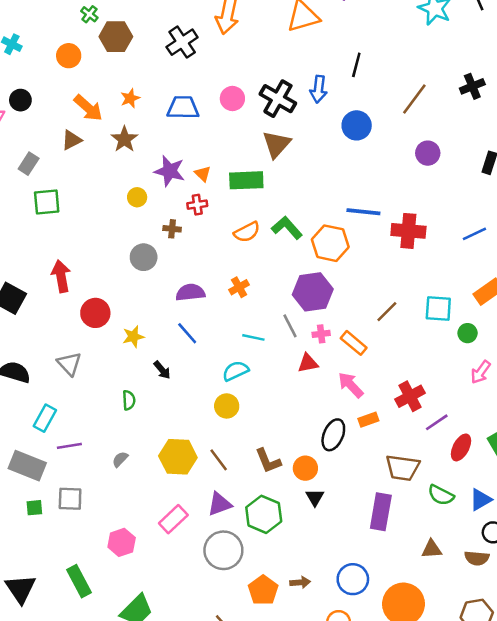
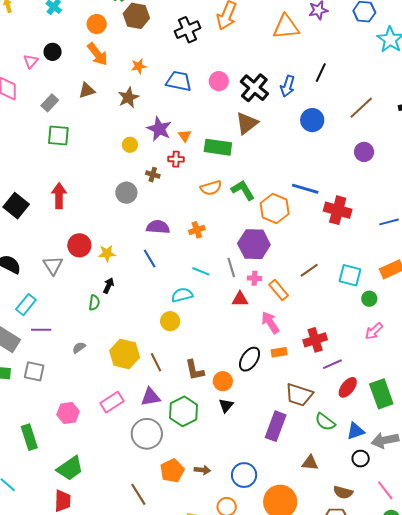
orange arrow: (88, 108) -> (97, 54), moved
red circle: (95, 313) -> (79, 245), moved
black arrow: (162, 370) -> (109, 286), moved, turned -126
brown semicircle: (477, 558) -> (343, 492), moved

